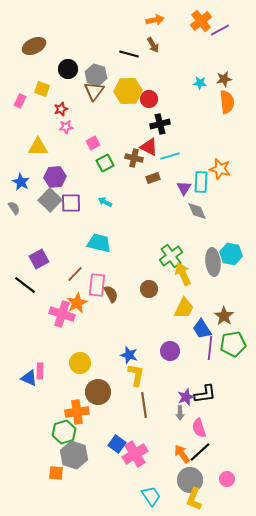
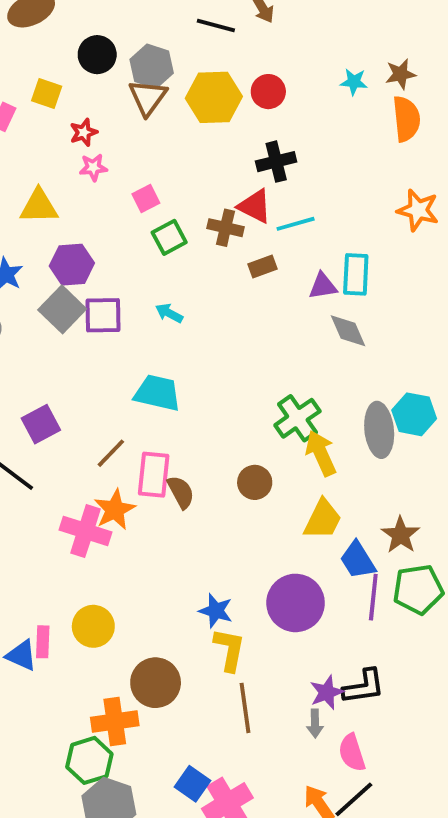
red circle: (149, 99) -> (268, 92), moved
orange star: (220, 169) -> (418, 210), moved
purple triangle: (184, 188) -> (323, 286), turned 49
purple circle: (170, 351) -> (296, 603), size x1.5
yellow circle: (80, 363) -> (93, 626), moved

